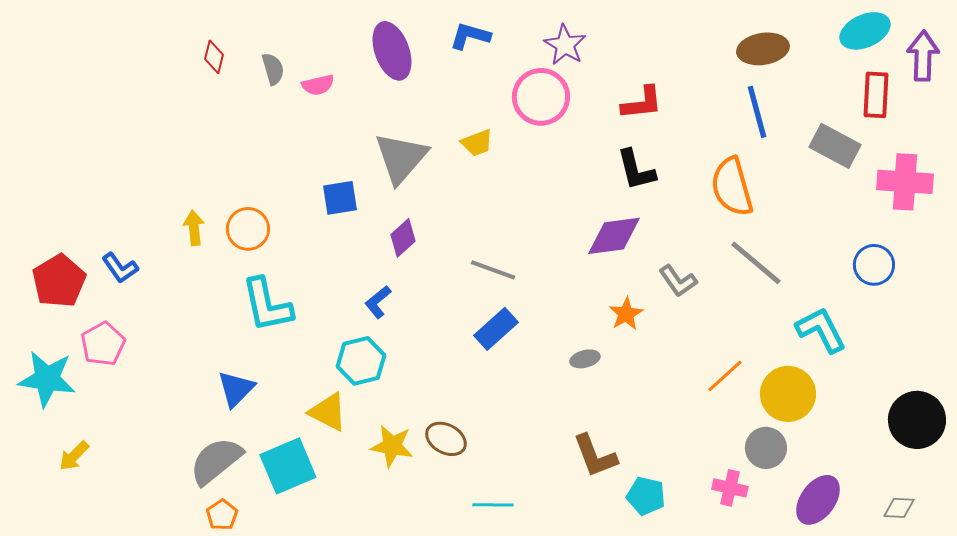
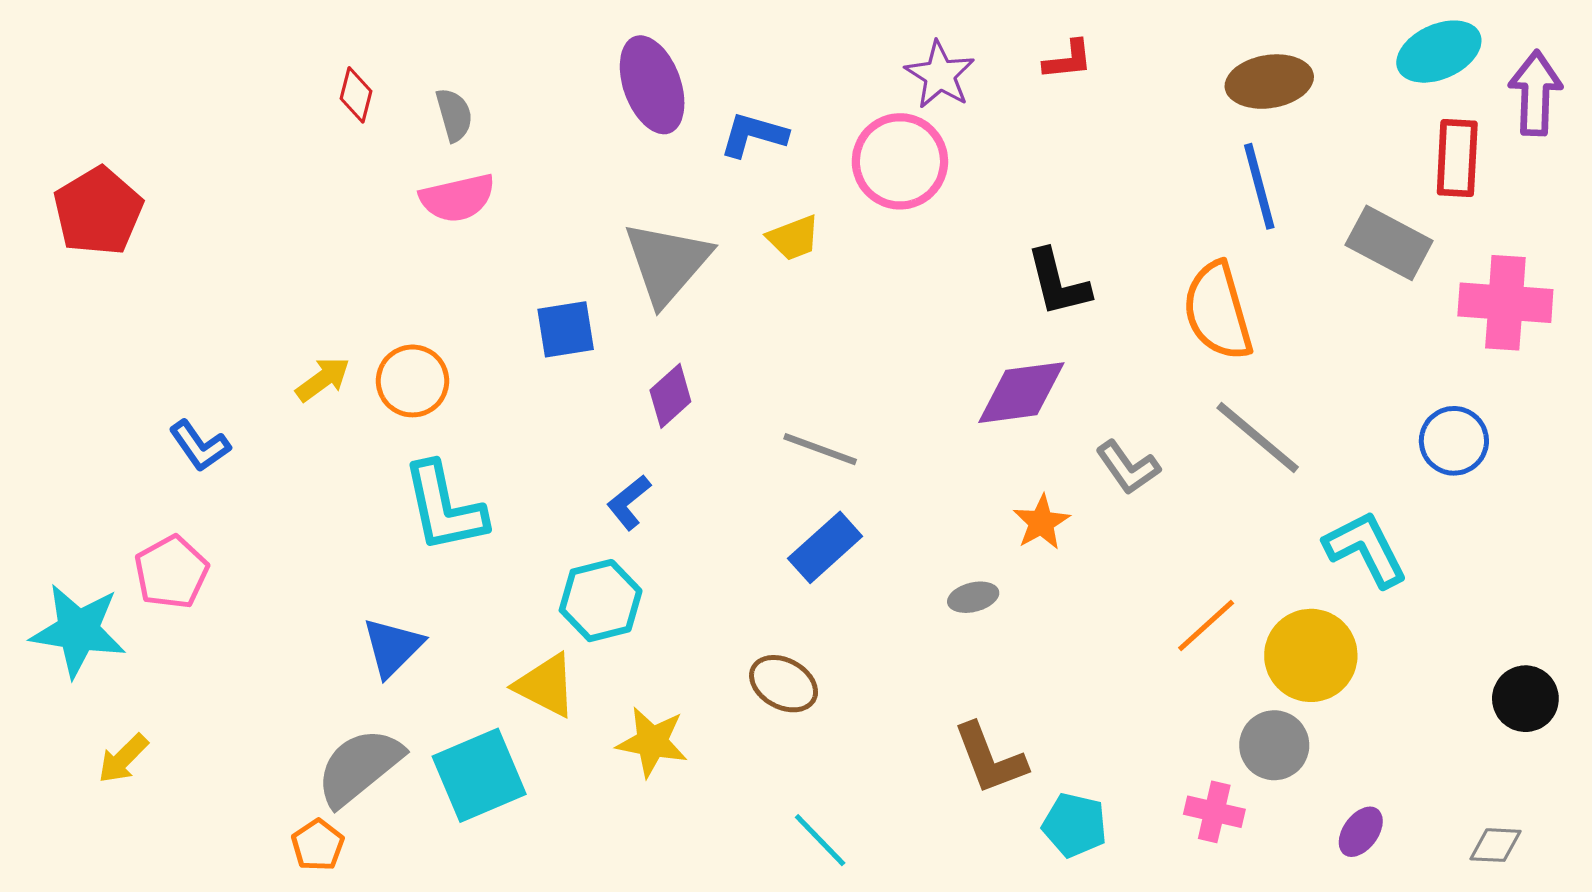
blue L-shape: (470, 36) -> (754, 135), moved
pink semicircle: (318, 85) -> (457, 198), moved, size x1.4
red L-shape: (642, 103) -> (1068, 60), moved, size x0.7
yellow arrow: (194, 228) -> (323, 379), turned 60
red pentagon: (59, 281) -> (98, 211), moved
black circle: (917, 420) -> (1525, 699), size x0.7
brown ellipse: (446, 439) -> (784, 684), moved
purple ellipse: (818, 500) -> (1361, 832), size x0.6
cyan line: (493, 505) -> (820, 840), turned 45
orange pentagon: (222, 515) -> (318, 845), moved

